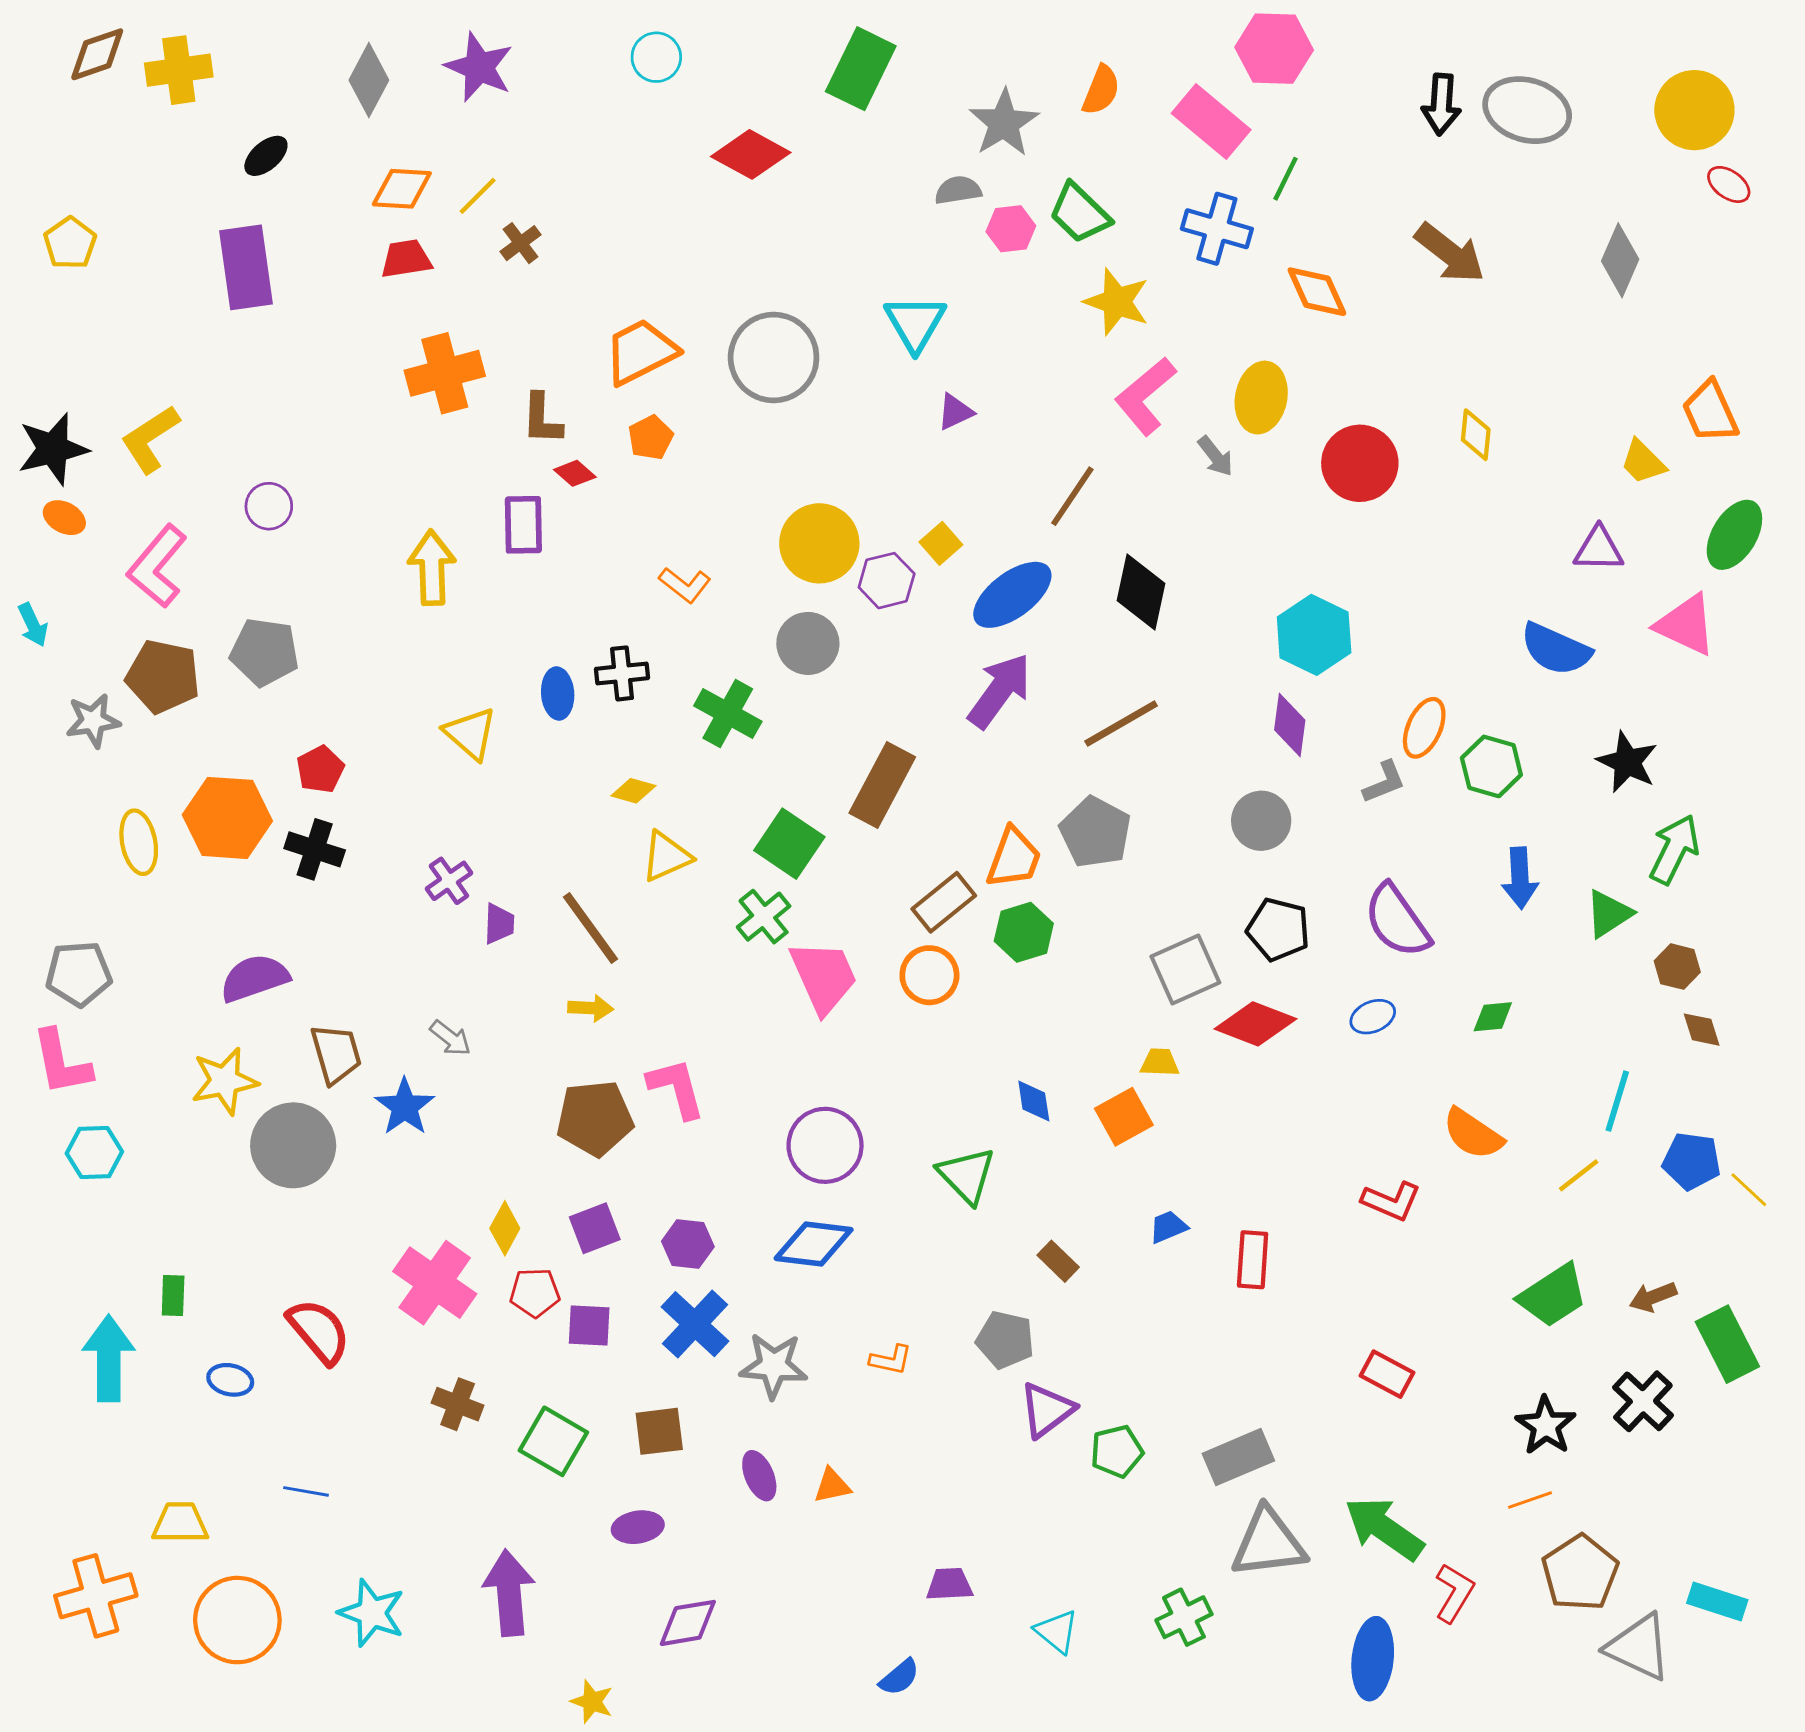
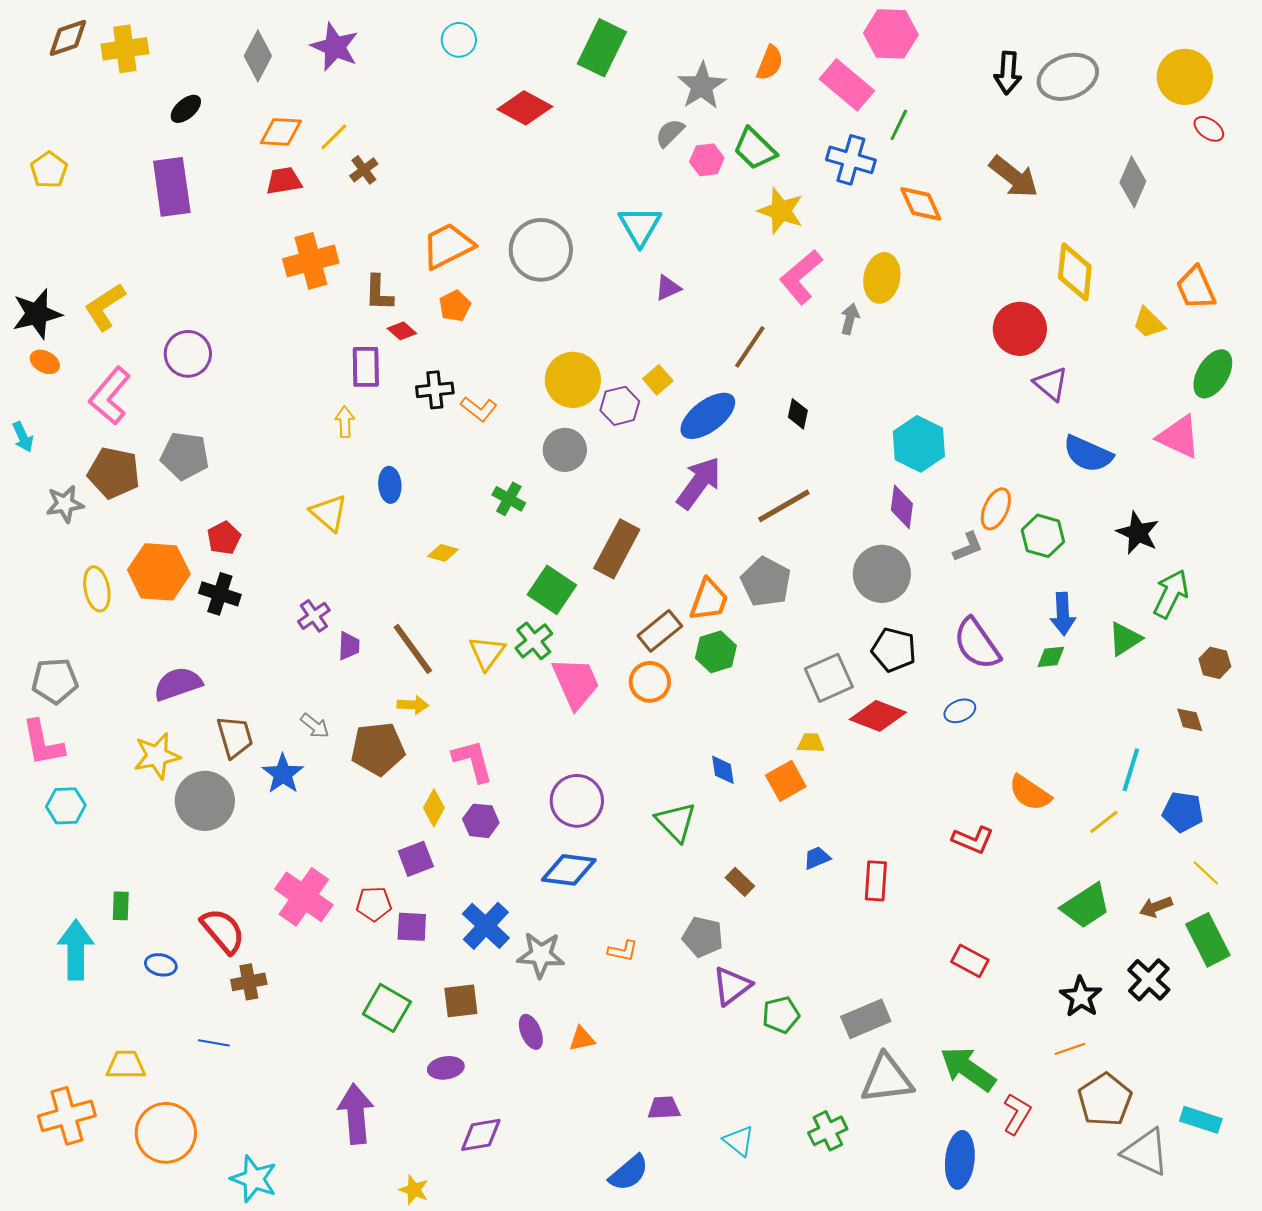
gray ellipse: (1527, 110) -> (1068, 77), turned -36
gray semicircle: (958, 190) -> (670, 133), turned -36
yellow diamond: (1476, 435) -> (1075, 272), moved, size x1.6
gray arrow: (1215, 456) -> (850, 319), turned -128
red circle: (1360, 463) -> (1020, 329), moved
purple circle: (269, 506) -> (188, 354), size x1.4
purple triangle: (1599, 549) -> (1051, 384), moved, turned 39
yellow arrow: (432, 568) -> (345, 422), moved, size x0.6
black diamond: (1141, 592) -> (798, 414), size x0.6
black cross: (622, 673) -> (435, 390), moved
green cross: (728, 714) -> (509, 499), size x0.7
gray circle: (1261, 821) -> (882, 574), size x1.4
yellow triangle: (666, 857) -> (487, 653), moved, turned -30
brown hexagon: (1677, 967) -> (1215, 663), moved
green diamond: (1493, 1017) -> (1051, 657), moved
brown pentagon: (595, 1118) -> (378, 749), moved
yellow line: (1749, 1190) -> (1206, 873), moved
yellow diamond: (505, 1228) -> (434, 808), moved
purple hexagon: (688, 1244) -> (481, 821), moved
brown cross: (458, 1404) -> (249, 982), moved, turned -32
cyan star: (372, 1613) -> (254, 1179), moved
blue semicircle: (899, 1677) -> (629, 1173), size x1.4

